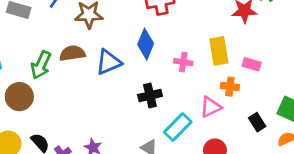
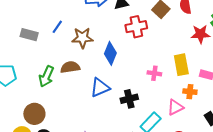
blue diamond: (146, 44) -> (110, 53), moved
blue triangle: (109, 62) -> (100, 88), moved
brown circle: (19, 97) -> (34, 114), moved

